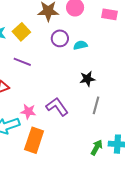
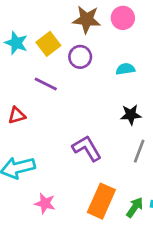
purple circle: (60, 38) -> (80, 57), moved
pink star: (28, 112) -> (45, 203), moved
orange rectangle: (34, 140) -> (101, 201), moved

